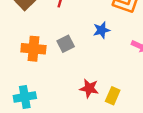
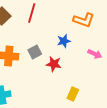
red star: (89, 88) -> (54, 64), moved

